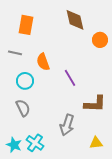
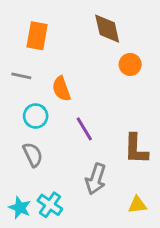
orange circle: (100, 40) -> (130, 64), moved
purple line: (70, 78) -> (84, 129), moved
brown L-shape: (95, 104) -> (136, 149), turned 90

